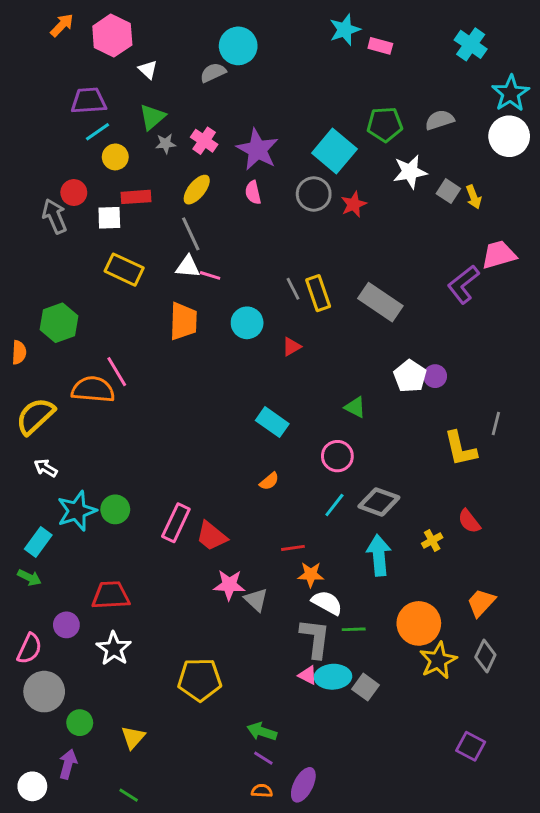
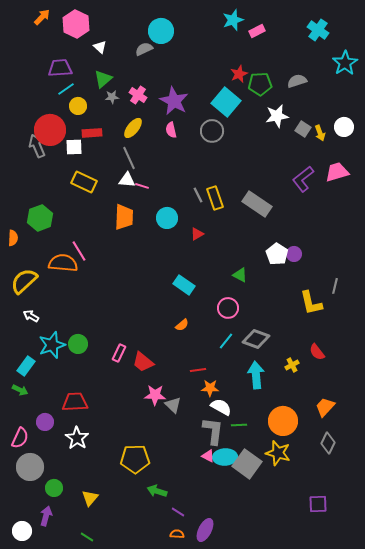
pink rectangle: (380, 46) -> (257, 31), turned -42
white circle: (509, 136) -> (344, 127), moved, size x0.7
red circle: (74, 193) -> (50, 130), size x1.8
red star: (354, 204) -> (239, 74), moved
purple L-shape: (463, 284) -> (303, 179), moved
pink rectangle: (176, 523) -> (119, 353), size x0.7
yellow star: (438, 660) -> (278, 453), moved, turned -30
gray square: (366, 687) -> (247, 464), size x1.6
green arrow: (262, 732) -> (157, 491), moved
purple square: (471, 746) -> (318, 504), turned -30

